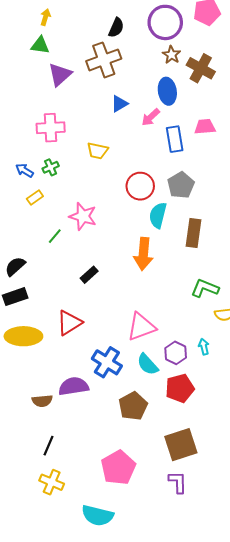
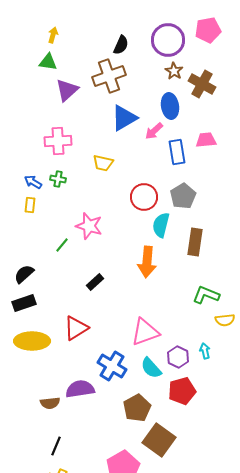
blue triangle: (119, 104) -> (124, 118), size x1.6
green cross: (51, 167) -> (58, 179), turned 35
yellow rectangle: (35, 198) -> (30, 205), moved, turned -49
brown square: (181, 445) -> (159, 440), moved, turned -36

